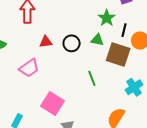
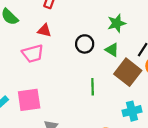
green star: (107, 18) -> (117, 23), moved
red triangle: (46, 42) -> (44, 30), moved
pink square: (53, 104) -> (29, 100), moved, turned 30

